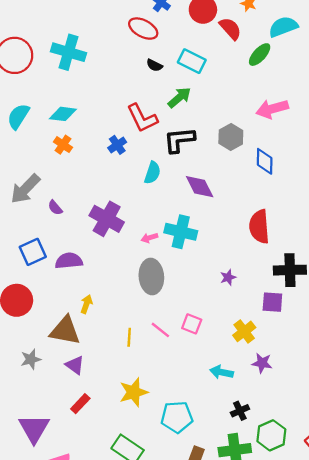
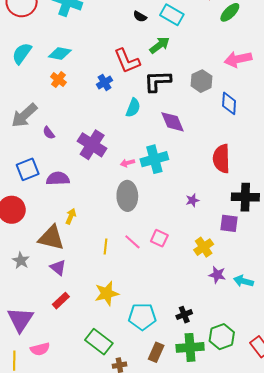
cyan cross: (181, 232) -> (154, 159), turned -32
gray star: (31, 359) -> (21, 261), turned -30
cyan arrow: (222, 372) -> (243, 281), moved
black cross: (240, 411) -> (184, 315), moved

